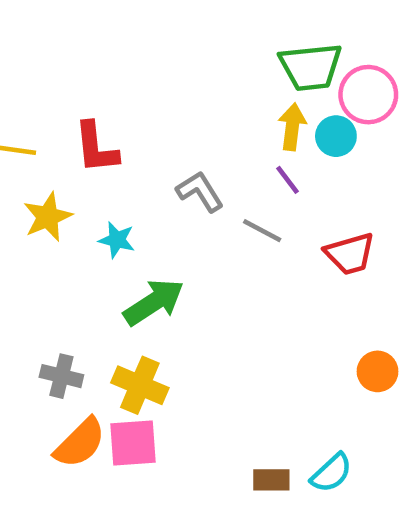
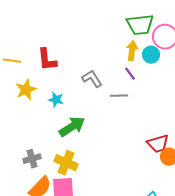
gray line: (262, 231) -> (119, 96), turned -30
red trapezoid: (350, 254) -> (158, 144), moved
gray cross: (61, 376) -> (32, 159), turned -30

